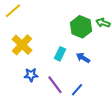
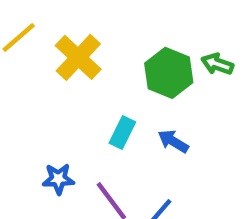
yellow cross: (22, 45) -> (78, 57), moved

